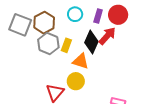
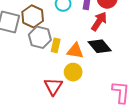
black diamond: (91, 42) -> (100, 46), moved, turned -55
yellow rectangle: (66, 45) -> (56, 45), moved

